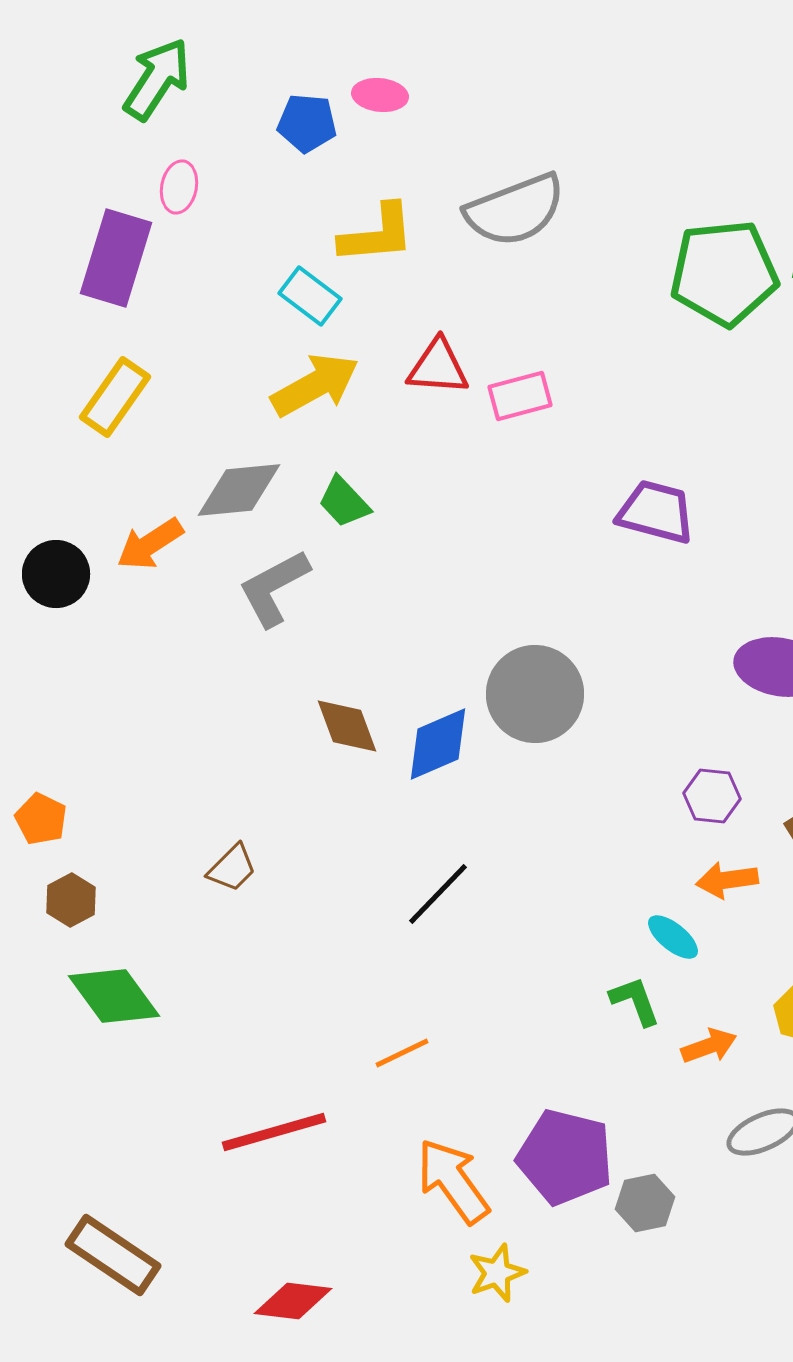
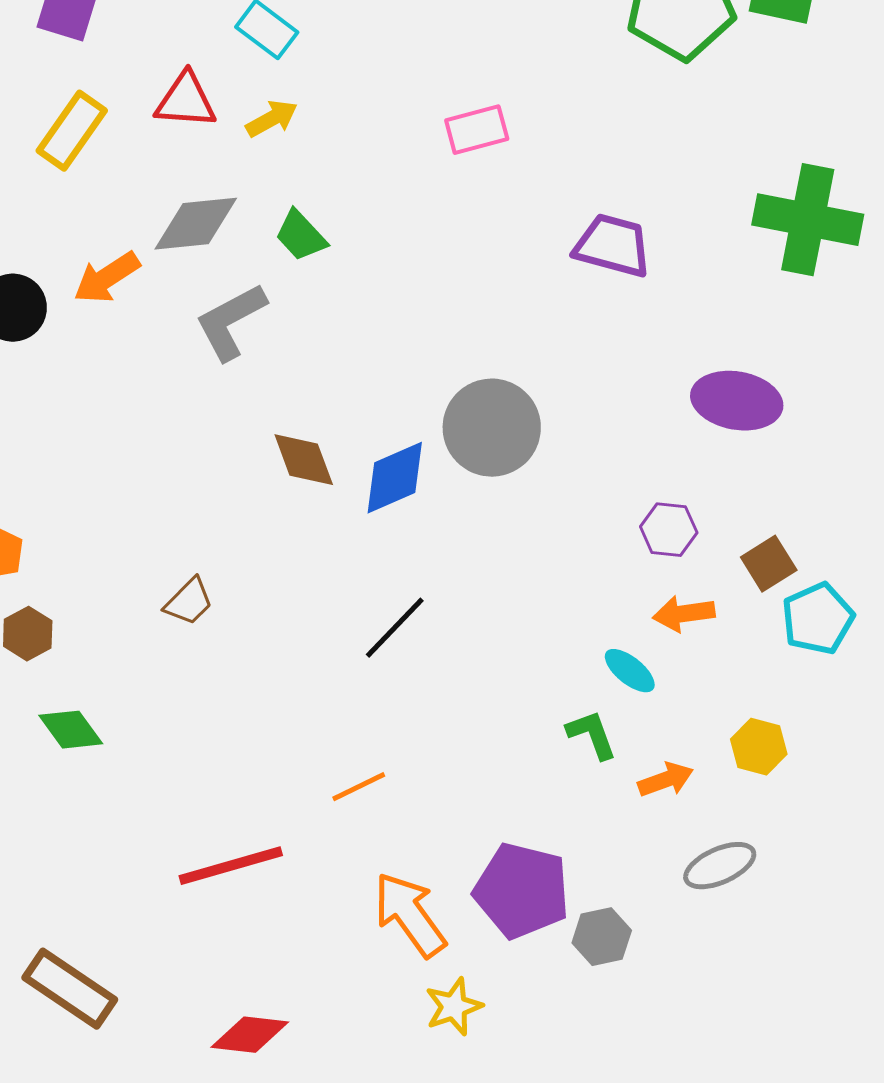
red triangle: (438, 367) -> (186, 101), moved
yellow arrow: (315, 385) -> (272, 119), size x0.6
green diamond: (114, 996) -> (71, 730), size x0.7

